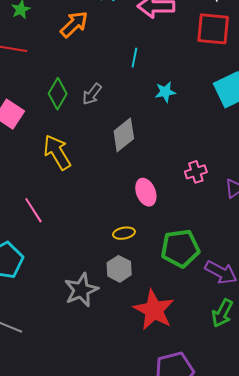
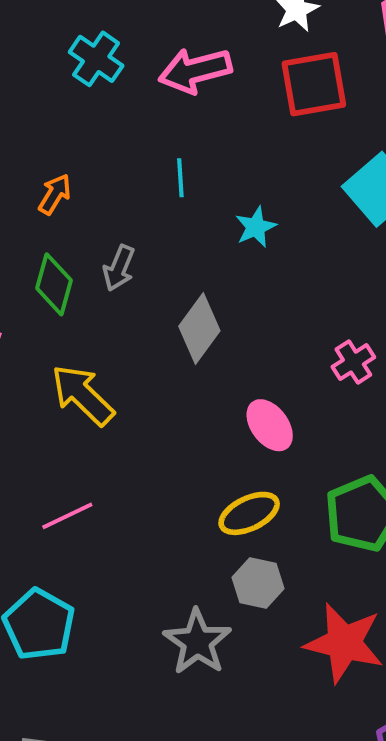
orange arrow: (74, 24) -> (55, 194), moved, size x0.7
pink line: (33, 210) -> (67, 516), turned -68
yellow ellipse: (124, 233) -> (249, 513), size x1.4

